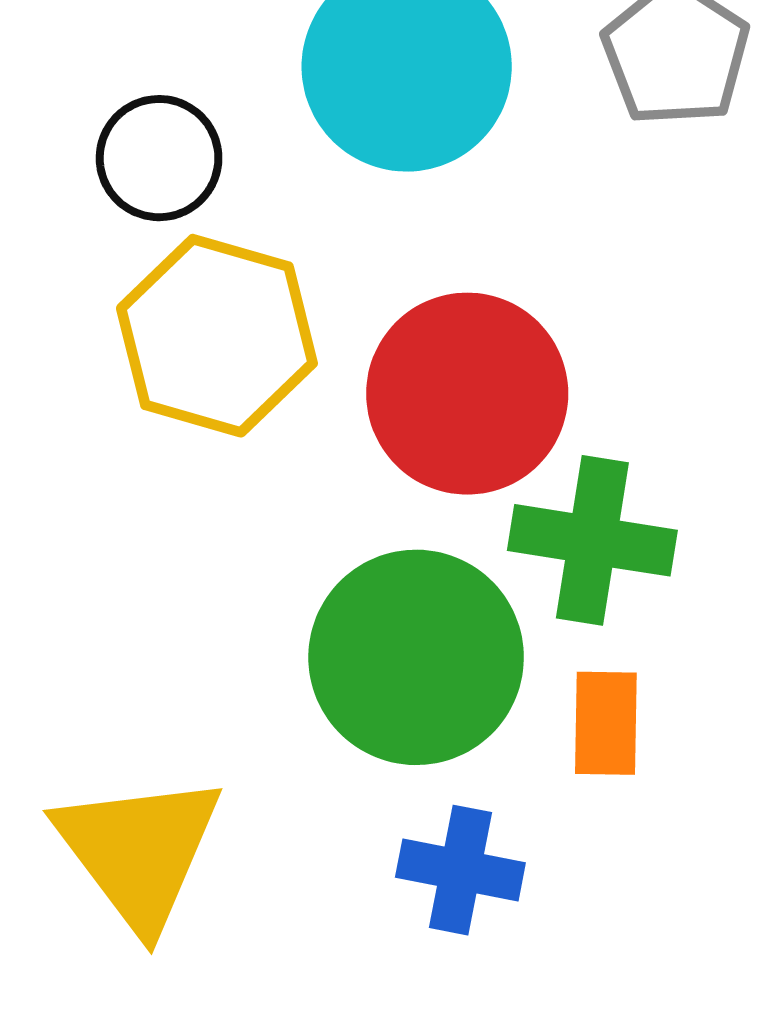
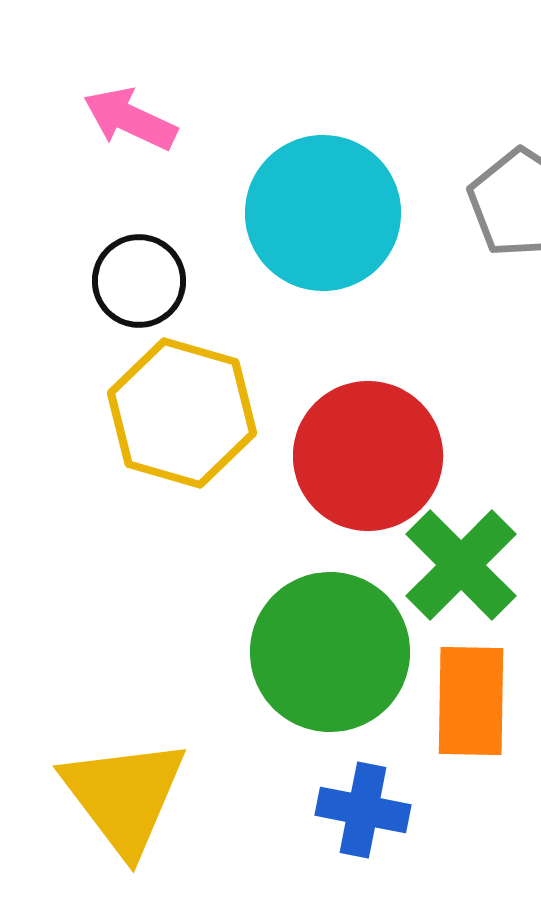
green cross: (592, 540) -> (461, 565), turned 36
orange rectangle: (606, 723) -> (471, 701), size x1.4

